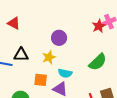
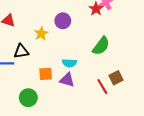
purple circle: (59, 38) -> (63, 21), moved
yellow star: (49, 57) -> (41, 34), moved

